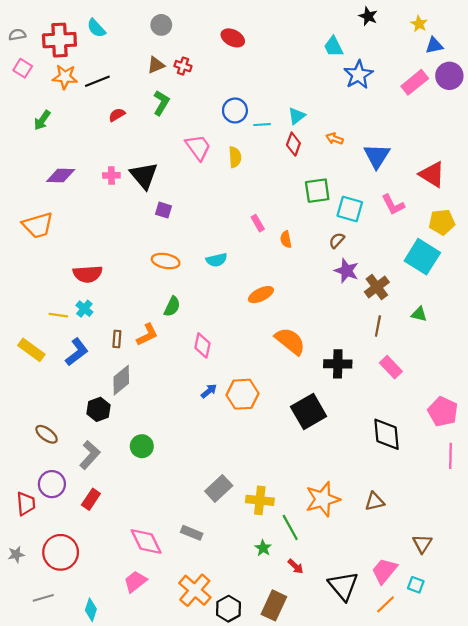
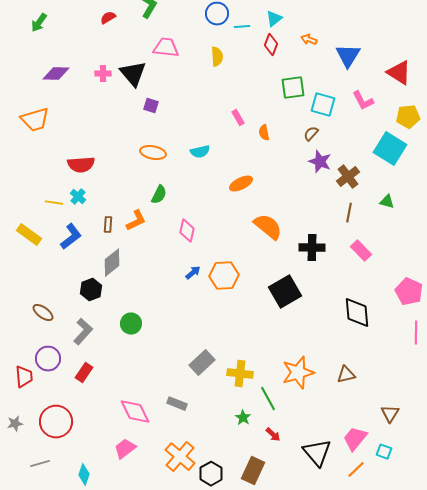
pink trapezoid: (198, 147) -> (166, 48), moved, turned -48

